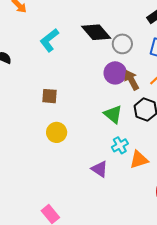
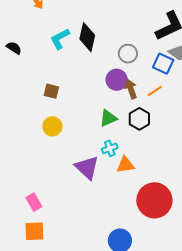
black diamond: (96, 32) -> (87, 37), moved, turned 44
green triangle: (113, 114) -> (108, 118), turned 48
purple triangle: (100, 169) -> (87, 168), size x1.5

